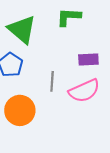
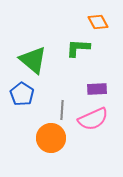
orange circle: (20, 110) -> (51, 138), moved

